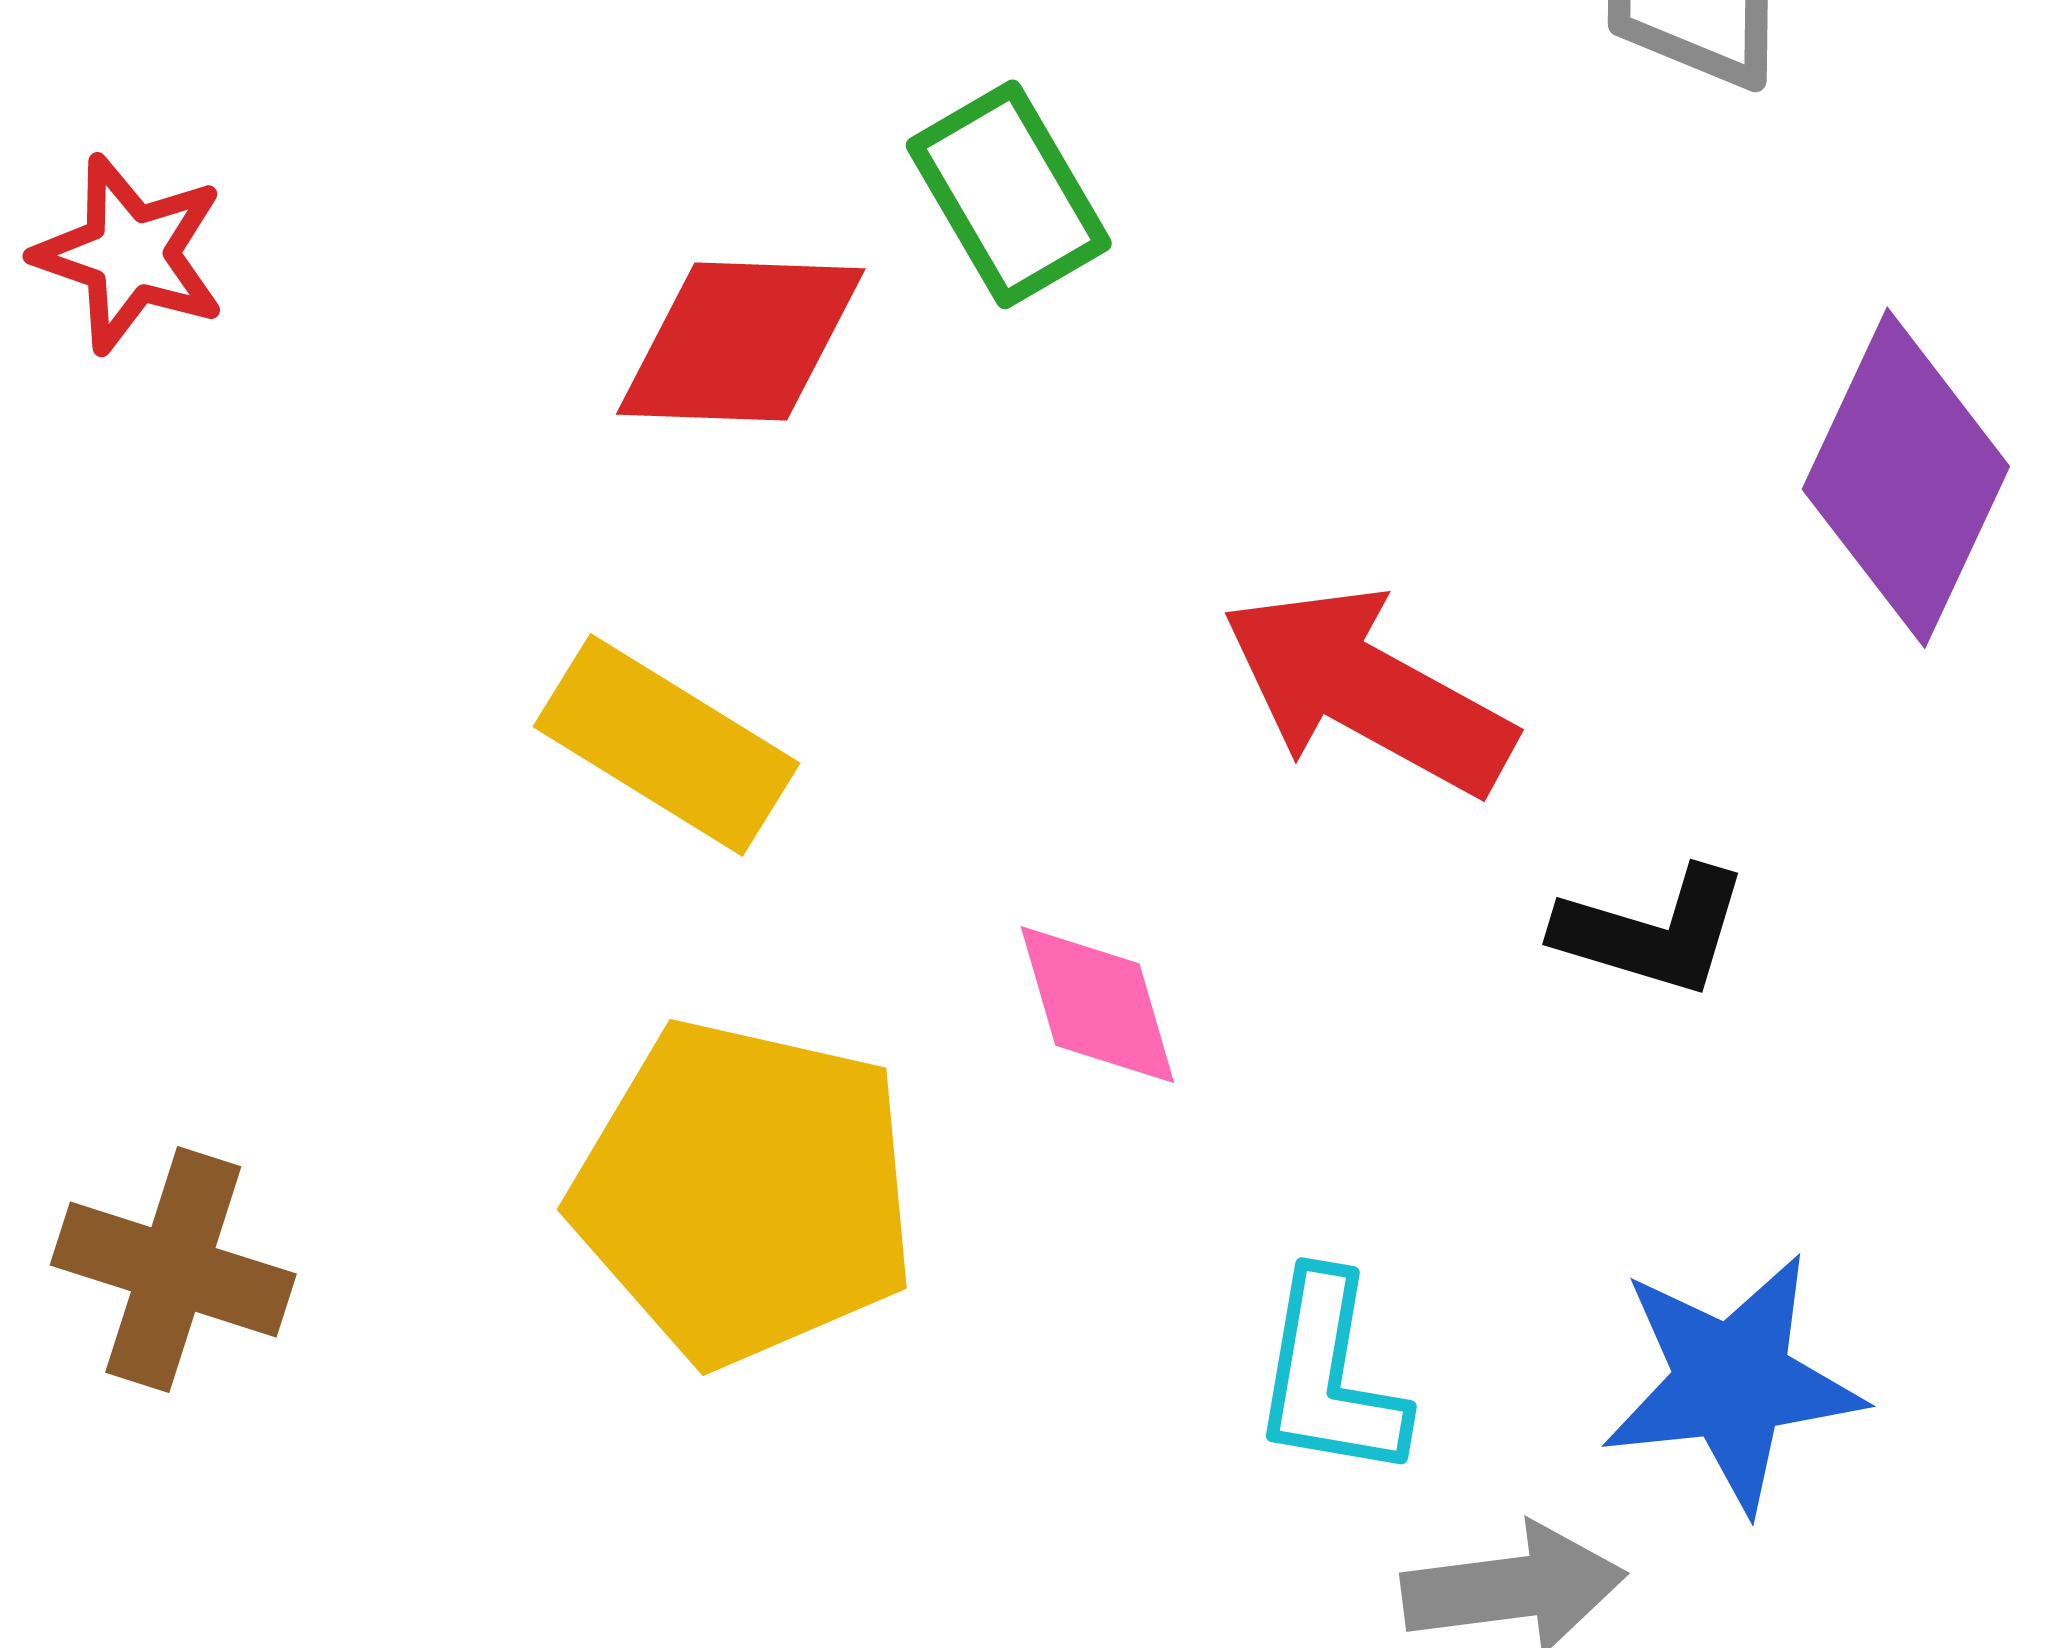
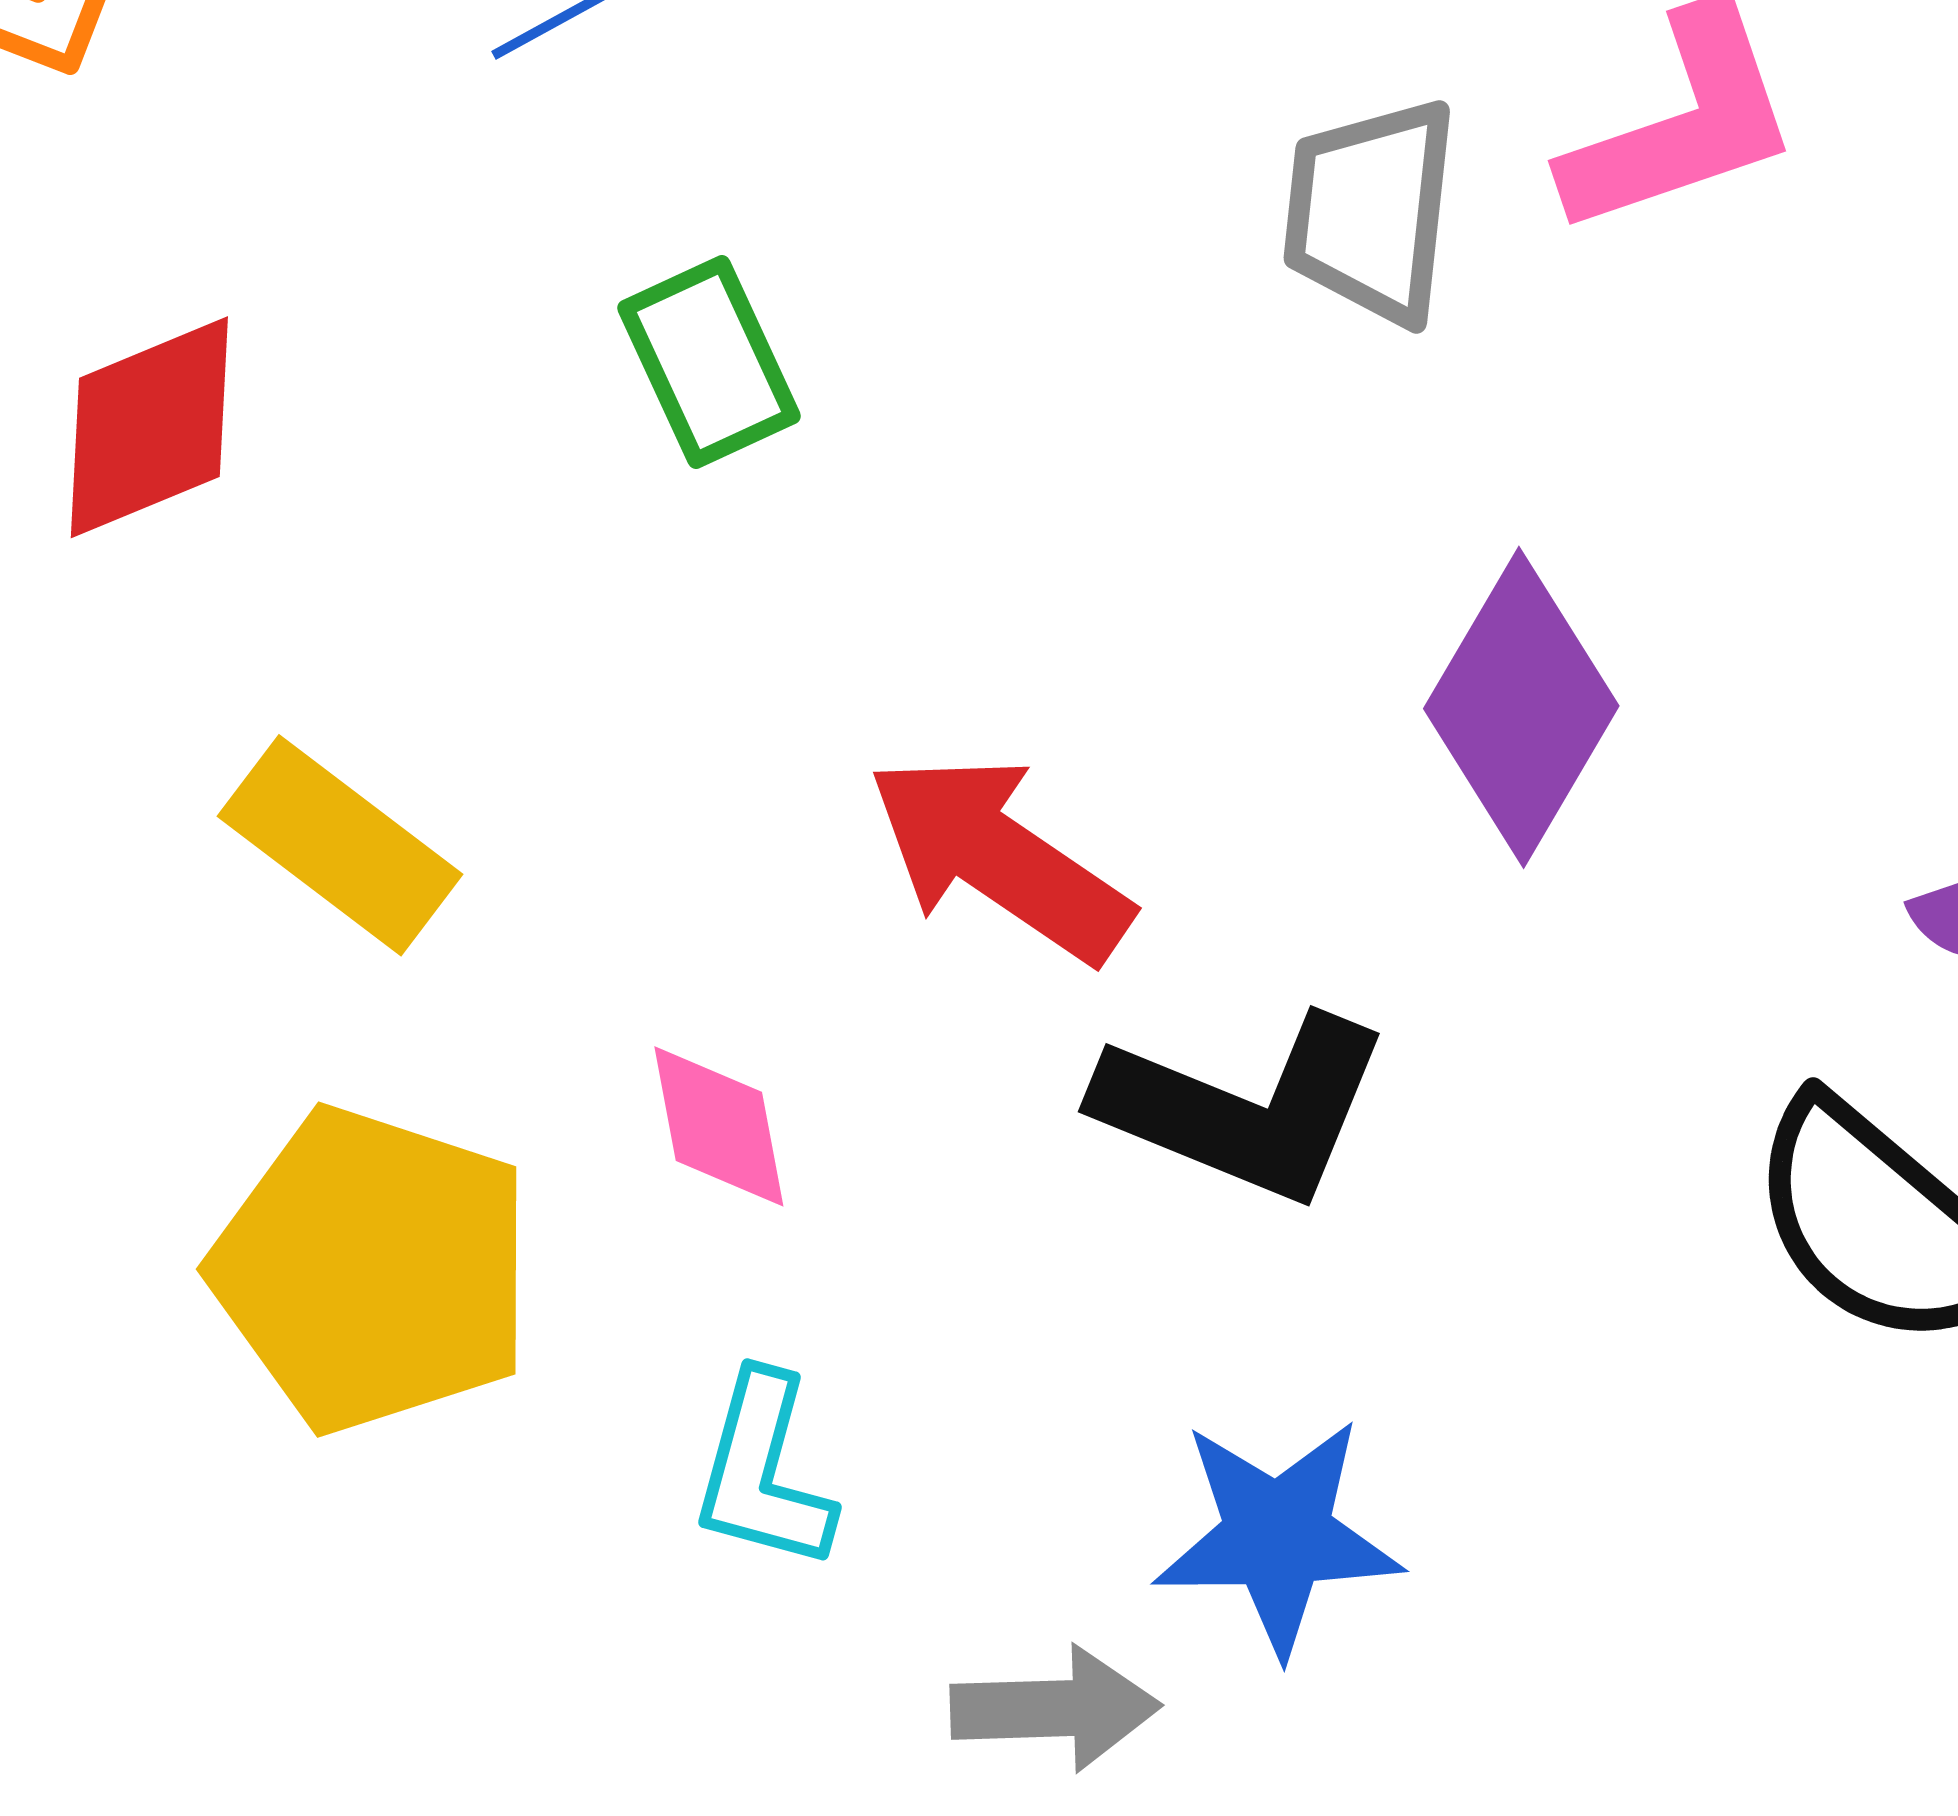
red diamond: (741, 342) -> (149, 427), moved, turned -30
black L-shape: (1652, 931) -> (1244, 1108), size x1.6
cyan L-shape: (1330, 1376) -> (763, 1472), moved

